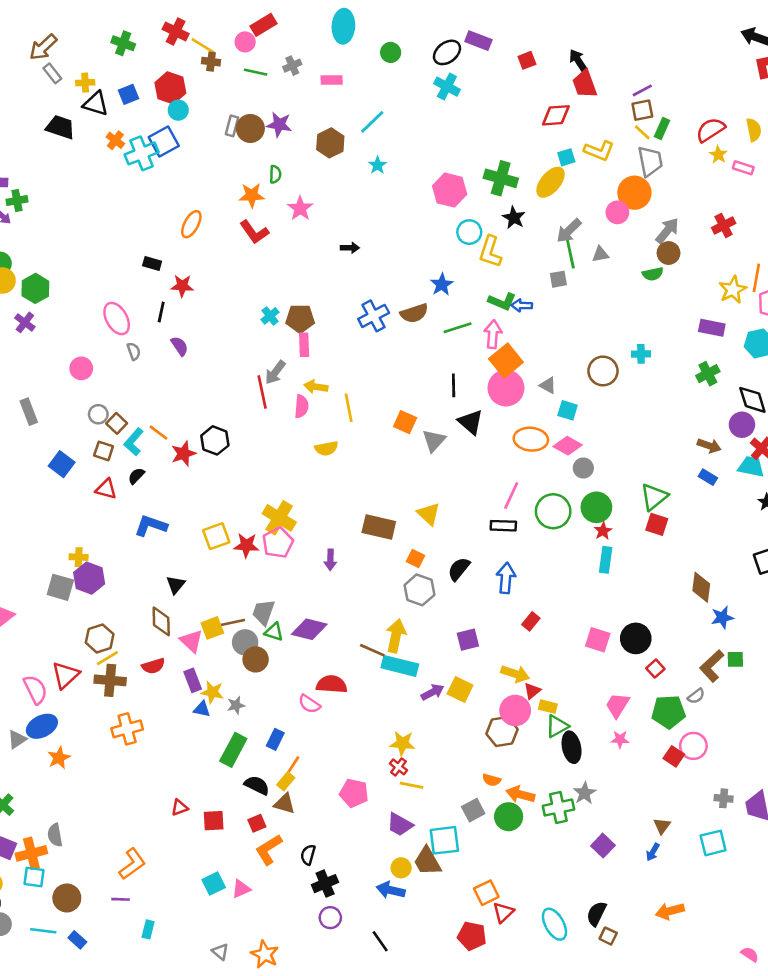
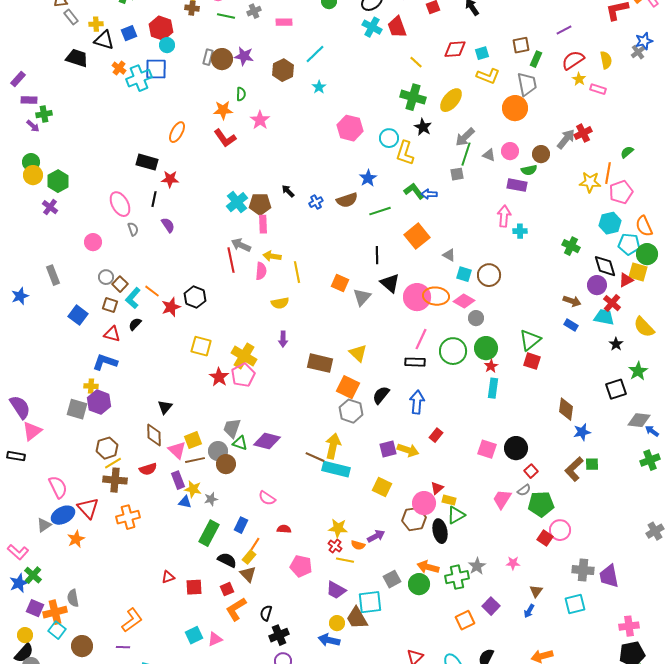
red trapezoid: (585, 84) -> (397, 27), moved
purple line: (642, 90) -> (564, 30), moved
yellow line: (642, 132) -> (416, 62), moved
blue square: (164, 142) -> (156, 69), turned 30
cyan square: (566, 157) -> (482, 53), moved
pink hexagon: (450, 190) -> (350, 128), moved
pink circle: (617, 212) -> (510, 151), moved
gray arrow: (667, 231) -> (566, 139), moved
black arrow: (350, 248) -> (288, 191), moved, turned -136
green line: (570, 253) -> (466, 154), turned 30
gray triangle: (600, 254) -> (489, 155), turned 32
black rectangle: (152, 263) -> (147, 162), size x1.5
yellow star: (733, 290) -> (590, 182), turned 30
green L-shape: (502, 302) -> (414, 191), turned -150
cyan cross: (270, 316) -> (237, 202), size x1.5
blue cross: (374, 316) -> (316, 202), size x0.6
purple rectangle: (712, 328) -> (517, 185), moved
pink arrow: (493, 334) -> (504, 216), moved
brown circle: (603, 371) -> (489, 275), moved
gray arrow: (275, 372) -> (241, 245), turned 78
green cross: (708, 374) -> (571, 246), turned -36
pink circle: (506, 388) -> (417, 297), moved
blue L-shape: (151, 526) -> (105, 362), moved
yellow square: (216, 536) -> (201, 346), moved, turned 35
red star: (246, 545) -> (219, 377), turned 30
orange square: (416, 558) -> (348, 387), size x1.6
purple arrow: (330, 560) -> (283, 339), moved
brown line: (232, 623) -> (195, 460), moved
yellow arrow: (515, 674) -> (408, 450), moved
red triangle: (66, 675) -> (88, 508), moved, turned -30
red semicircle: (332, 684) -> (284, 529), moved, size x0.6
purple arrow: (433, 692) -> (376, 536), moved
gray semicircle: (696, 696) -> (524, 490), moved
pink star: (620, 739) -> (513, 563), moved
black ellipse: (572, 747) -> (440, 531), moved
orange semicircle: (492, 780) -> (358, 545), moved
gray cross: (724, 798) -> (583, 570), size x1.5
brown triangle: (284, 804) -> (248, 574), turned 30
cyan square: (34, 877) -> (57, 630), turned 30
orange square: (486, 893) -> (465, 620), moved

